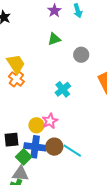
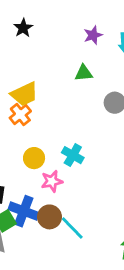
yellow trapezoid: (16, 64) -> (24, 94), turned 85
cyan cross: (63, 89) -> (73, 155), moved, turned -35
yellow circle: (36, 125) -> (34, 158), moved

